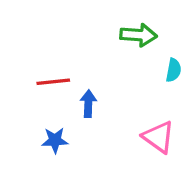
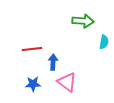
pink triangle: (158, 137) -> (67, 82), moved

